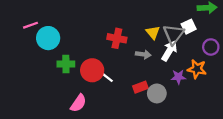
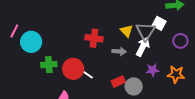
pink line: (30, 25) -> (14, 31), turned -40
white square: (189, 27) -> (159, 23), turned -32
orange star: (197, 69) -> (176, 74), moved

